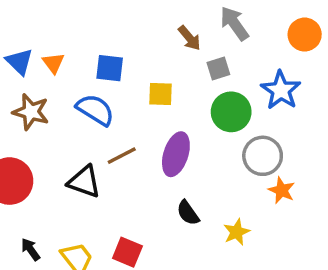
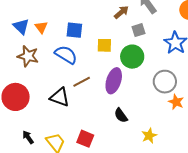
brown arrow: (189, 38) -> (121, 12), turned -91
green circle: (231, 112) -> (132, 57), moved
yellow star: (237, 232) -> (149, 136), moved

